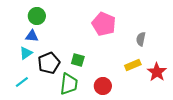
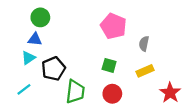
gray semicircle: (141, 39) -> (144, 44), moved
green square: (78, 60) -> (109, 65), moved
red star: (157, 72) -> (170, 93), moved

